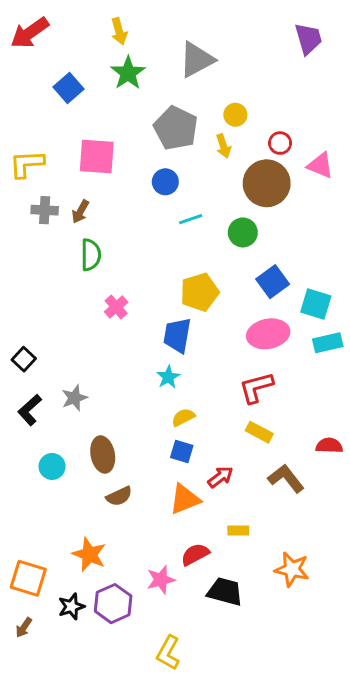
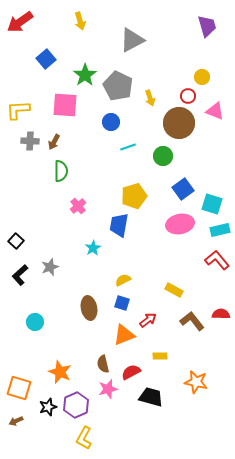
green star: (128, 73) -> (85, 75), moved
yellow circle: (235, 115) -> (202, 77), moved
cyan star: (168, 377) -> (93, 248), moved
red L-shape: (256, 387) -> (217, 260), moved, turned 65
red semicircle: (329, 446) -> (221, 314), moved
brown ellipse: (103, 455) -> (89, 308), moved
cyan circle: (52, 466) -> (35, 322), moved
brown semicircle: (119, 496) -> (103, 364), moved, turned 102
brown arrow: (24, 627) -> (16, 421), turned 32
yellow L-shape: (168, 653) -> (84, 438), moved

